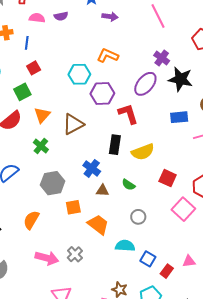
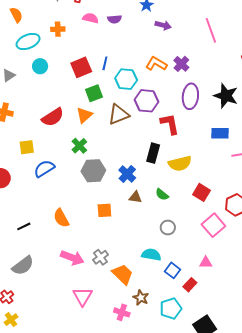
blue line: (27, 43) -> (105, 63), moved
purple cross: (162, 58) -> (181, 64), moved
red square: (34, 68) -> (81, 67), size x1.5
purple ellipse: (145, 84) -> (190, 96), turned -40
green square: (22, 92) -> (94, 93), moved
brown triangle: (73, 124) -> (119, 114), moved
gray hexagon: (53, 183) -> (93, 171), moved
orange semicircle: (31, 220) -> (61, 218), turned -66
orange trapezoid: (98, 224) -> (123, 274), moved
pink triangle: (189, 261) -> (206, 263), moved

